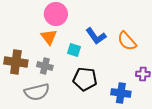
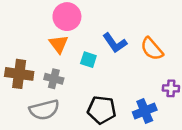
black pentagon: (85, 79) -> (102, 110), moved
blue cross: (121, 93) -> (145, 111), turned -30

